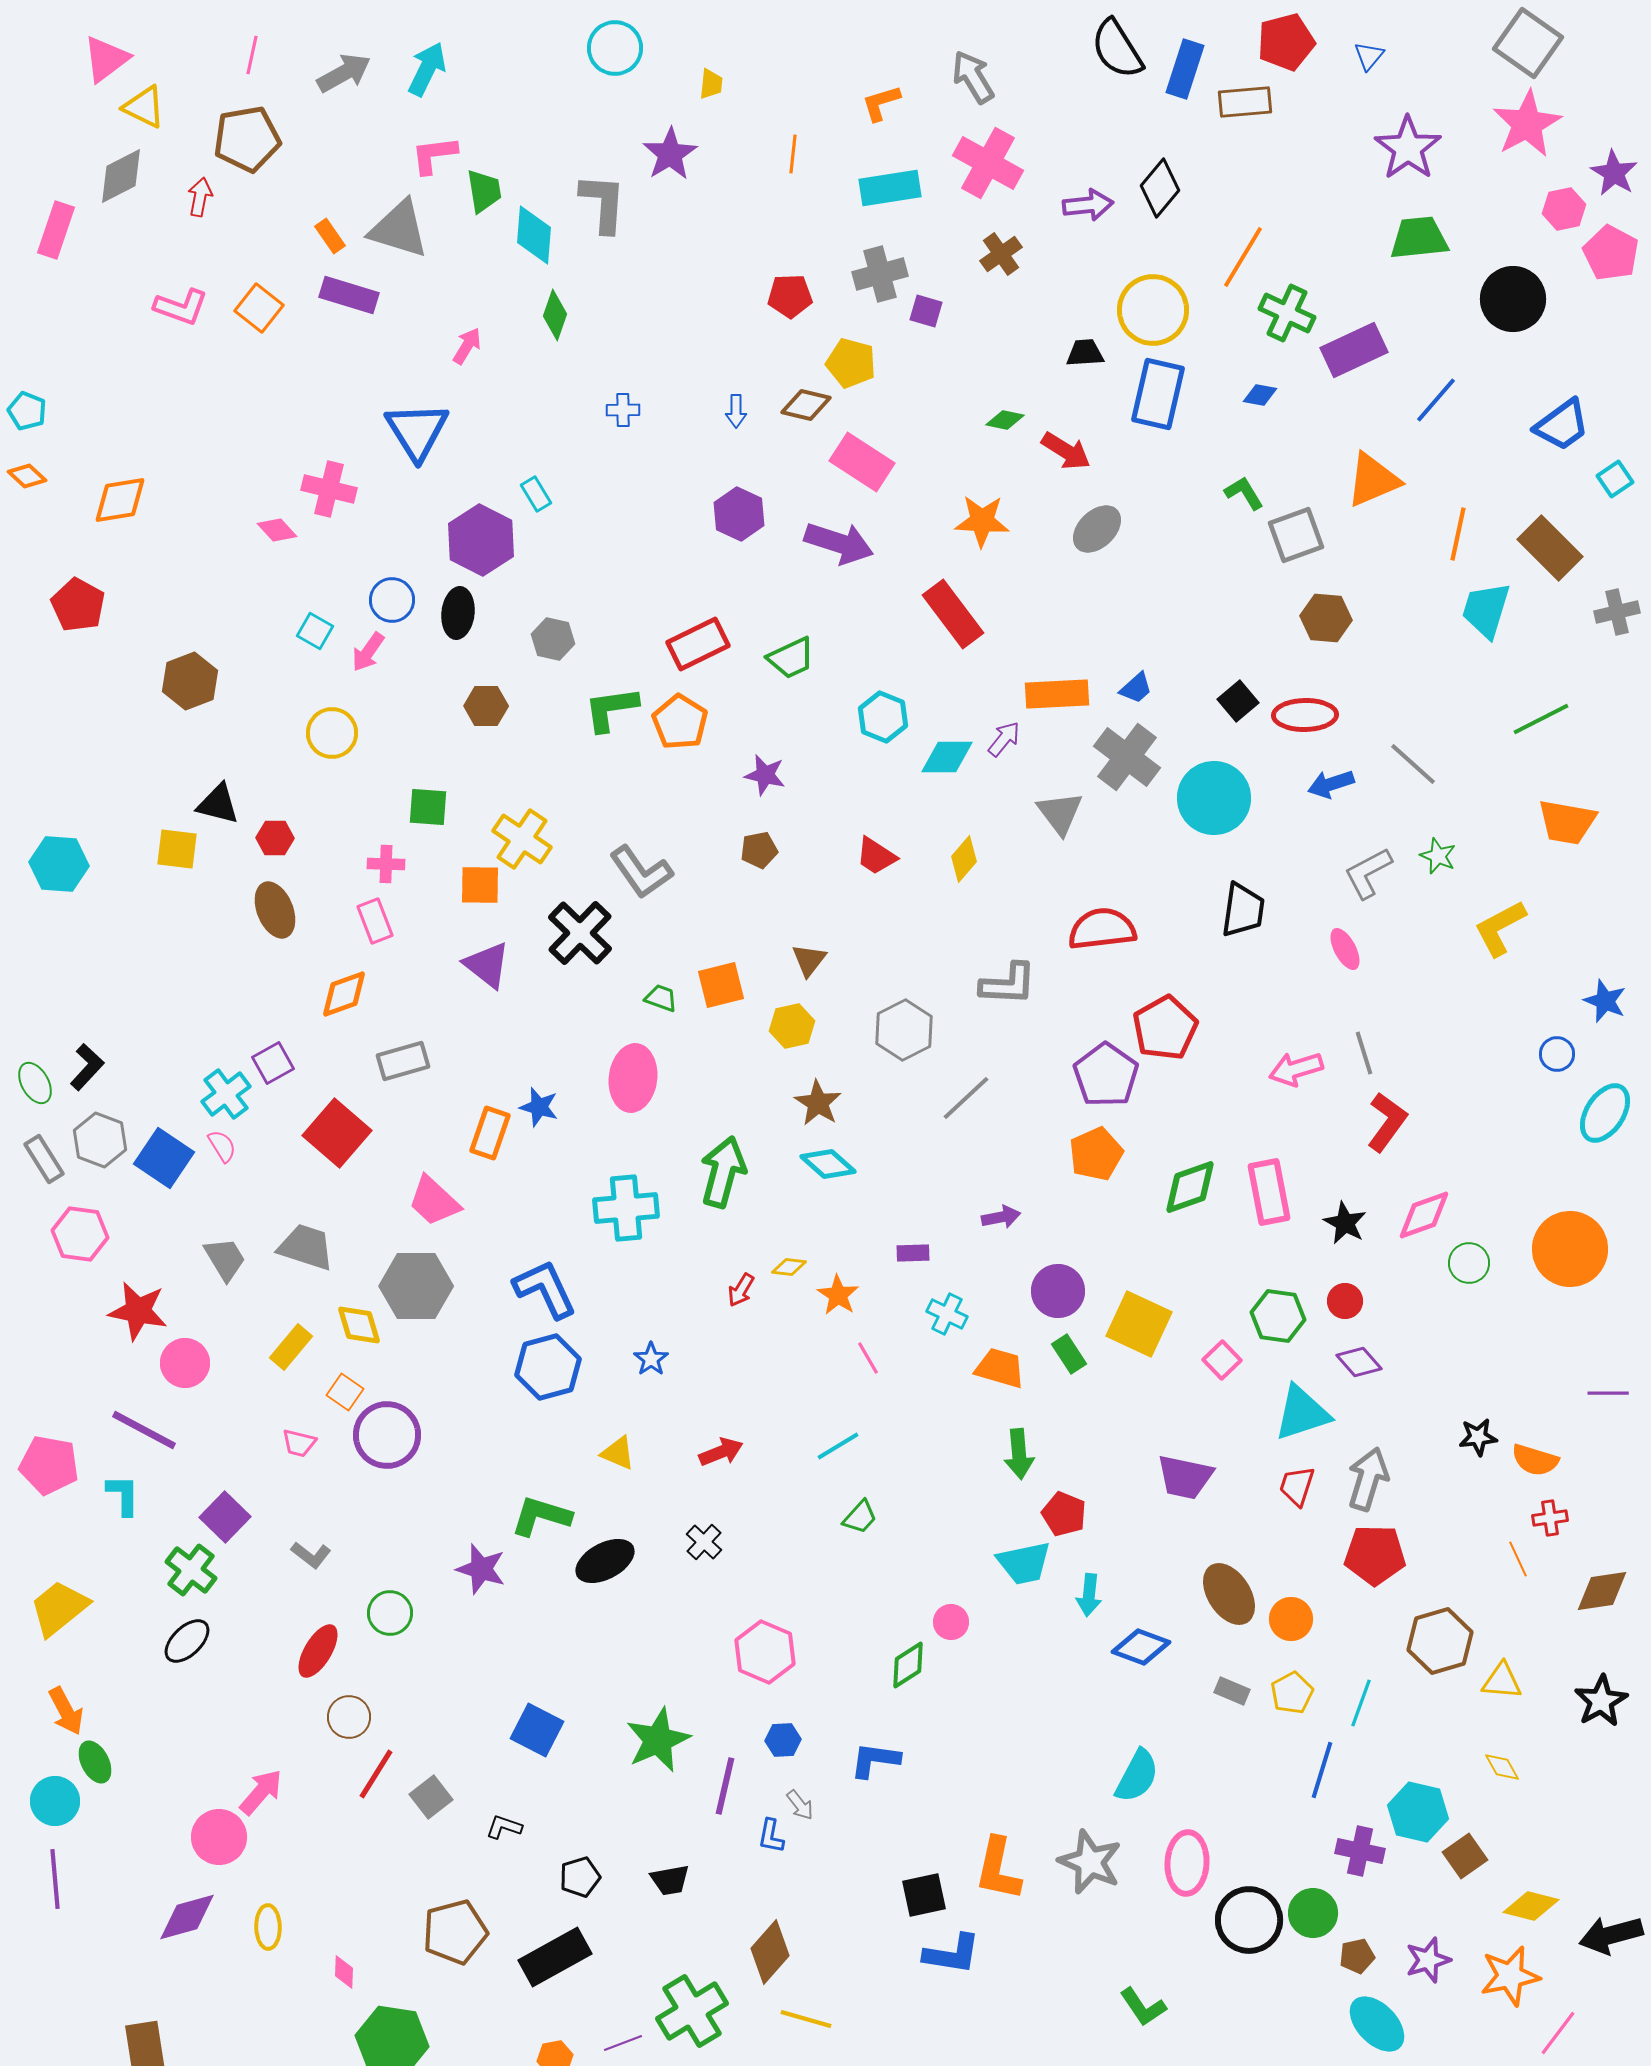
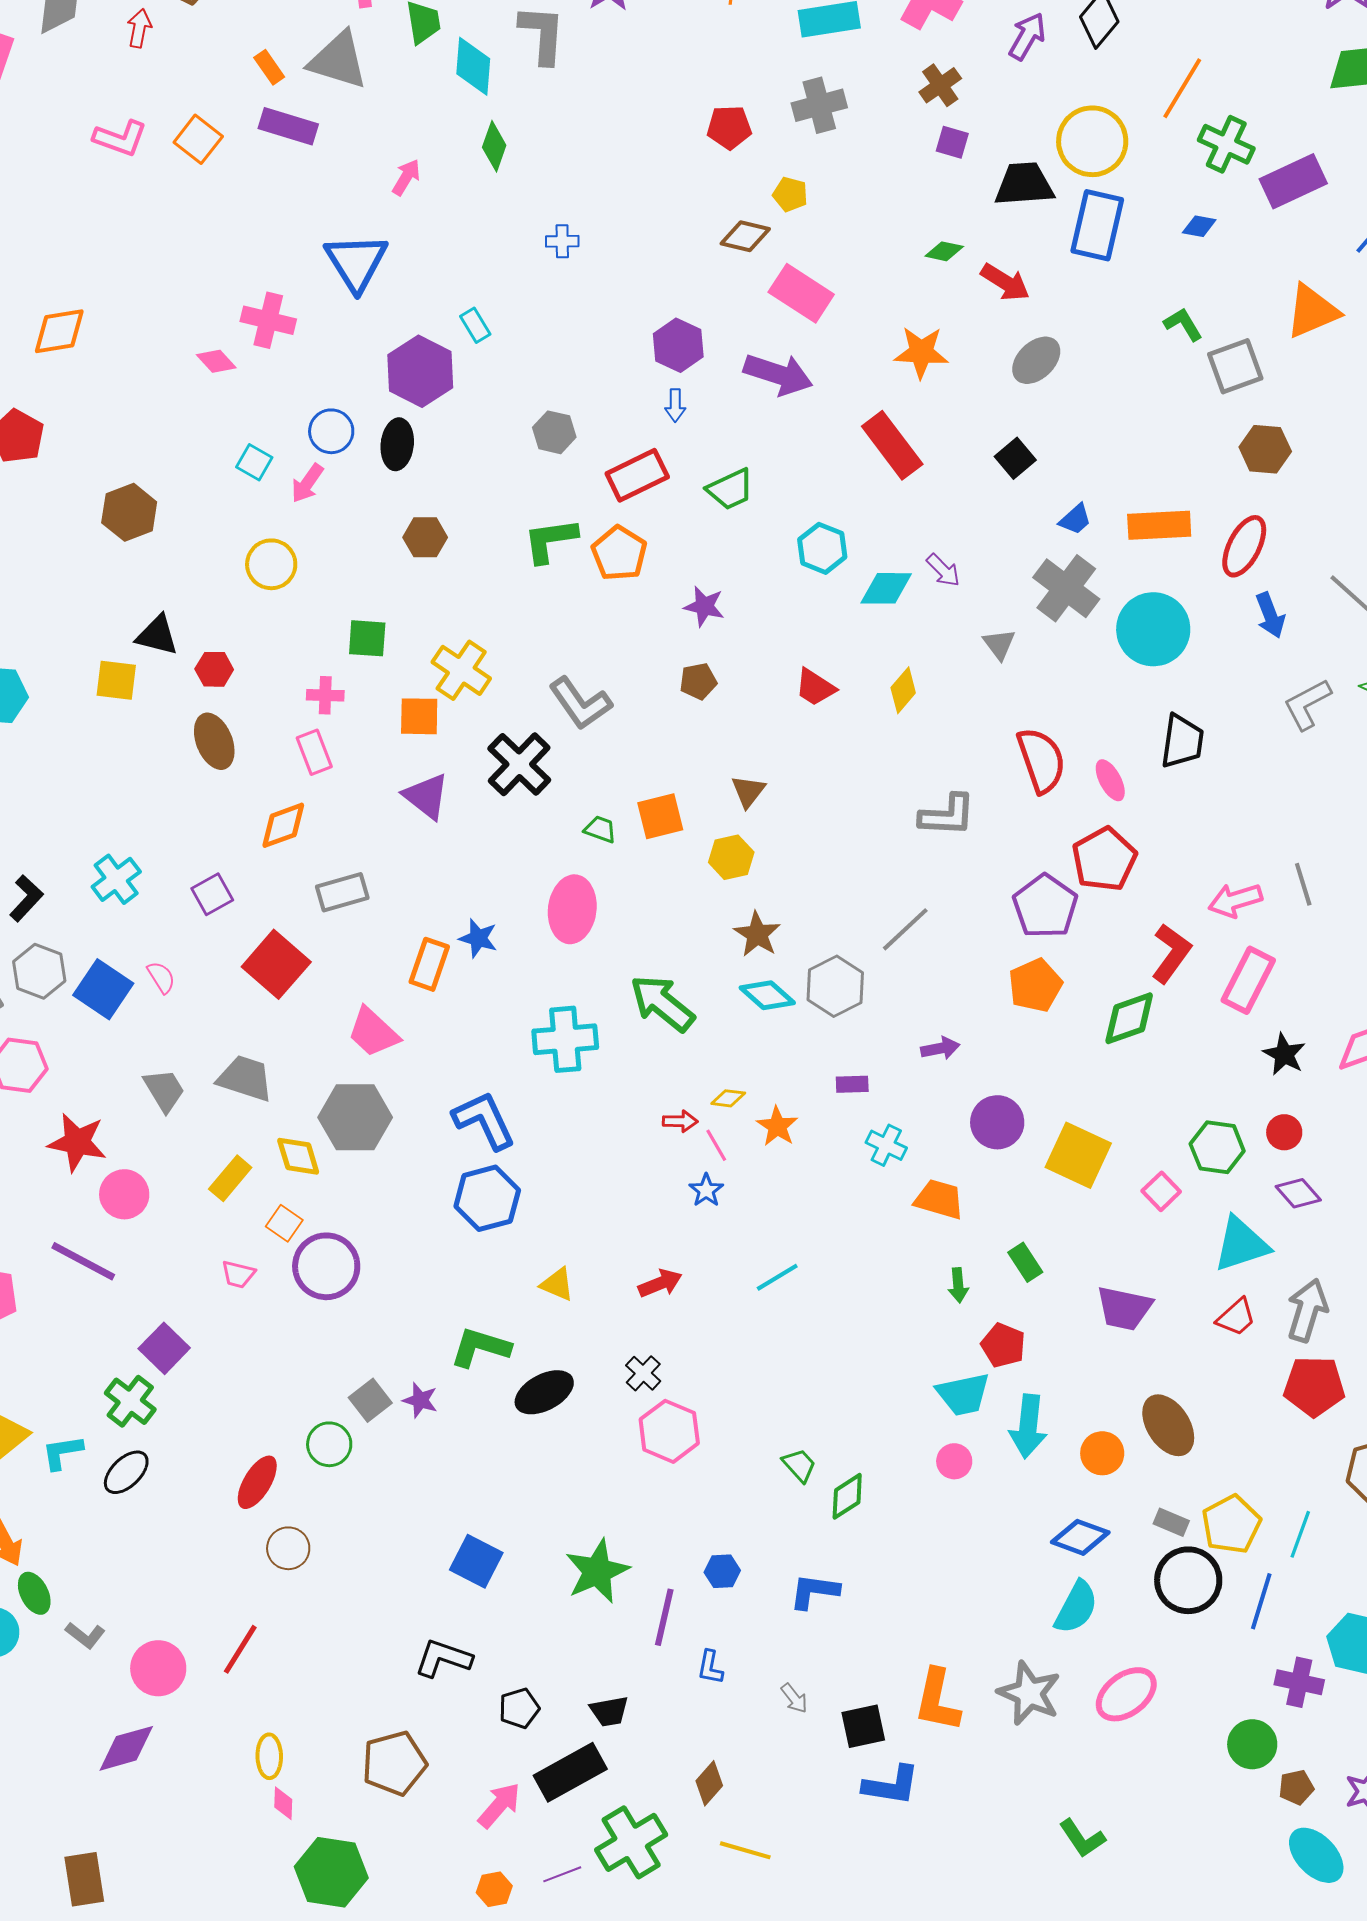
purple arrow: (1088, 205) -> (1027, 36), turned -54
purple square: (926, 311) -> (952, 142), moved
black trapezoid: (1085, 353) -> (1024, 184), size x1.6
yellow pentagon: (851, 363) -> (790, 194), size x0.7
blue arrow: (736, 411) -> (675, 405), moved
gray hexagon: (553, 639) -> (554, 432), moved
orange rectangle: (1057, 694) -> (1159, 525), moved
black square: (1238, 701) -> (1015, 458), moved
red ellipse: (1305, 715) -> (1244, 546), turned -62
purple arrow: (1004, 739) -> (943, 570), turned 96
blue arrow: (1331, 784) -> (1270, 615), turned -93
gray triangle: (1060, 813) -> (999, 644), size x0.7
red semicircle: (1102, 929) -> (1041, 760), turned 78
pink ellipse: (1345, 949) -> (1110, 780), moved
gray hexagon: (904, 1030) -> (835, 986), moved
cyan cross: (226, 1094) -> (116, 879), moved
red L-shape: (1387, 1122) -> (1171, 953), moved
green arrow: (723, 1172) -> (662, 1003), turned -66
pink rectangle: (1269, 1192) -> (1248, 980), moved, turned 38
red arrow: (741, 1290) -> (680, 1121), turned -120
green rectangle: (1069, 1354) -> (1025, 1262), moved
pink line: (868, 1358) -> (716, 1145), moved
blue star: (651, 1359) -> (706, 1190), moved
green arrow: (1019, 1454) -> (958, 1285), size x0.7
red trapezoid: (1297, 1486) -> (1236, 1317), turned -150
cyan L-shape: (123, 1495) -> (62, 1452), moved, turned -99
green trapezoid: (860, 1517) -> (799, 1465), moved, turned -84
gray L-shape: (311, 1555) -> (85, 1635), moved
purple star: (481, 1569) -> (420, 1400), size x0.7
cyan arrow: (1089, 1595) -> (1028, 1426), size x1.5
orange circle: (1291, 1619) -> (1102, 1453), moved
pink circle: (951, 1622) -> (954, 1461), moved
blue diamond: (1141, 1647) -> (1080, 1537), moved
pink hexagon: (765, 1652) -> (669, 1431), moved
yellow pentagon: (1292, 1693) -> (1231, 1524), size x1.4
red line: (376, 1774) -> (240, 1649), moved
pink arrow: (261, 1792) -> (499, 1805), moved
gray square: (431, 1797) -> (370, 1400), moved
gray arrow: (800, 1805) -> (794, 1698), moved
black L-shape: (504, 1827) -> (443, 1658), size x1.6
pink ellipse: (1187, 1863) -> (1126, 1694), turned 50
black circle: (1249, 1920) -> (1188, 1580), moved
yellow ellipse: (268, 1927) -> (269, 1756), moved
brown diamond: (770, 1952) -> (709, 1783), size x0.7
black rectangle: (555, 1957) -> (570, 1772), moved

